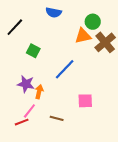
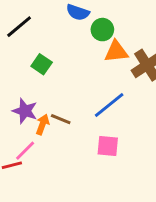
green circle: (93, 22) -> (102, 30), moved
blue line: (65, 69) -> (109, 105), moved
brown line: (57, 118) -> (61, 119), moved

